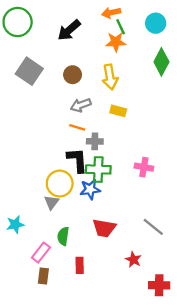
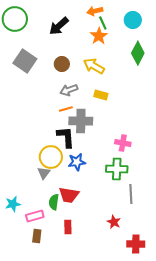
orange star: (116, 42) -> (99, 36), turned -30
yellow arrow: (110, 77) -> (94, 66), turned 130
orange line: (77, 127) -> (66, 109), turned -32
gray cross: (95, 141) -> (81, 121), size x1.6
green cross: (98, 169) -> (117, 169), moved
cyan star: (15, 224) -> (13, 204), moved
gray line: (153, 227) -> (131, 194), turned 48
red trapezoid: (104, 228) -> (69, 195), moved
pink rectangle: (41, 253) -> (35, 216), turned 36

